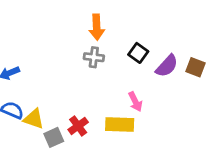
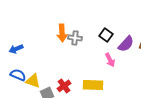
orange arrow: (97, 27) -> (62, 33), moved
pink arrow: (135, 102) -> (110, 60), moved

